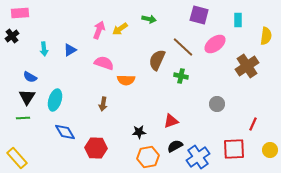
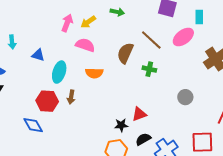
cyan rectangle: (238, 20) -> (199, 17), moved
blue triangle: (70, 50) -> (38, 55), moved, turned 48
pink semicircle: (104, 63) -> (85, 45), moved
cyan ellipse: (55, 100) -> (59, 72), moved
black star: (139, 132) -> (121, 125), moved
red hexagon: (96, 148) -> (47, 101), moved

